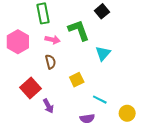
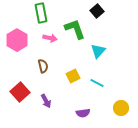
brown semicircle: (50, 62) -> (43, 66), moved
red square: (30, 88) -> (20, 92), moved
cyan line: (100, 100) -> (97, 83), moved

